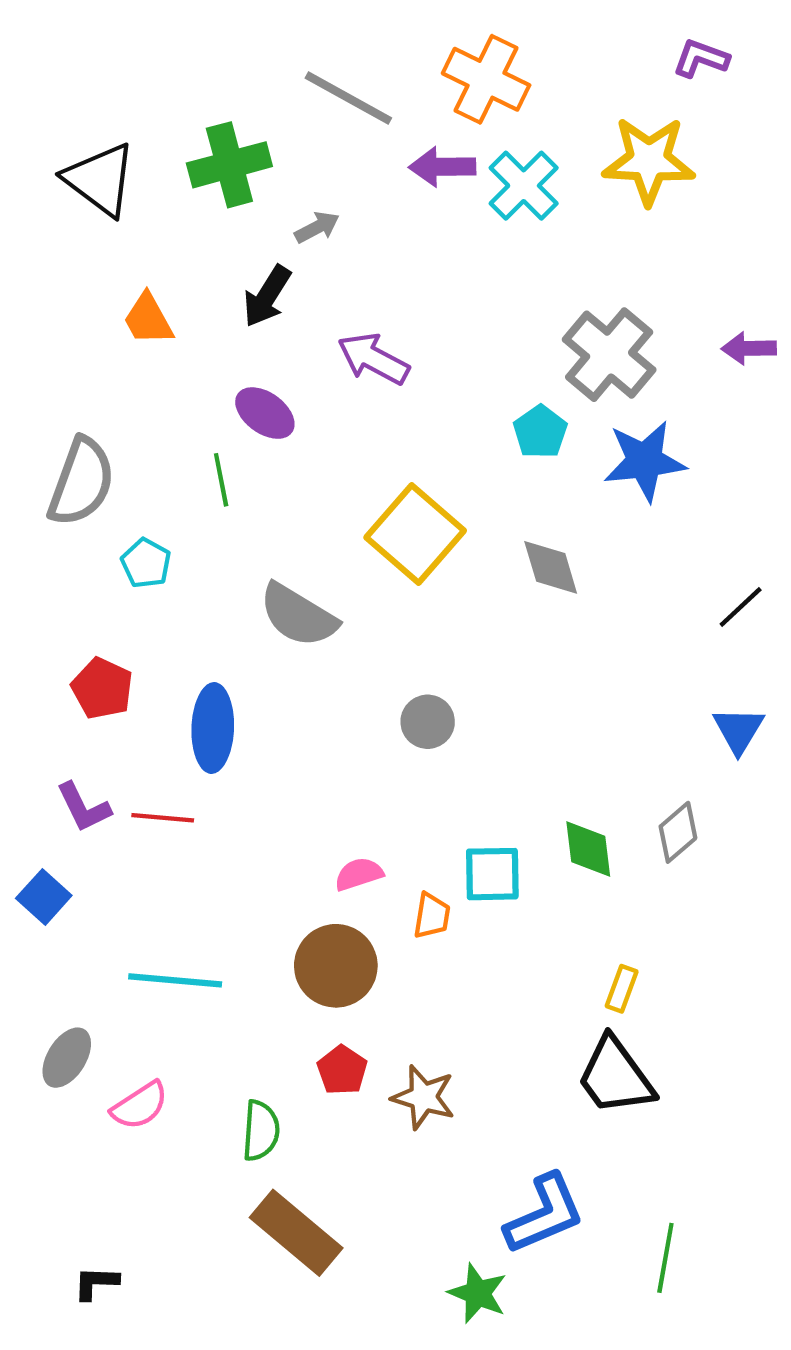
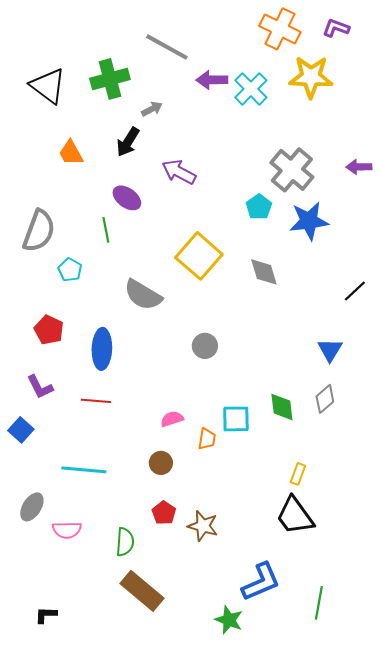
orange cross: (486, 79) -> (280, 29), moved
blue triangle: (738, 730) -> (330, 350), moved
red line: (163, 818) -> (96, 401), moved
brown circle: (336, 966) -> (161, 463), size x0.6
pink semicircle: (140, 1106) -> (67, 530), turned 32

